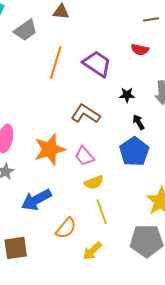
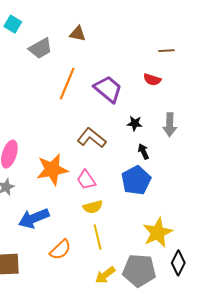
yellow arrow: (92, 251) -> (105, 275), moved

